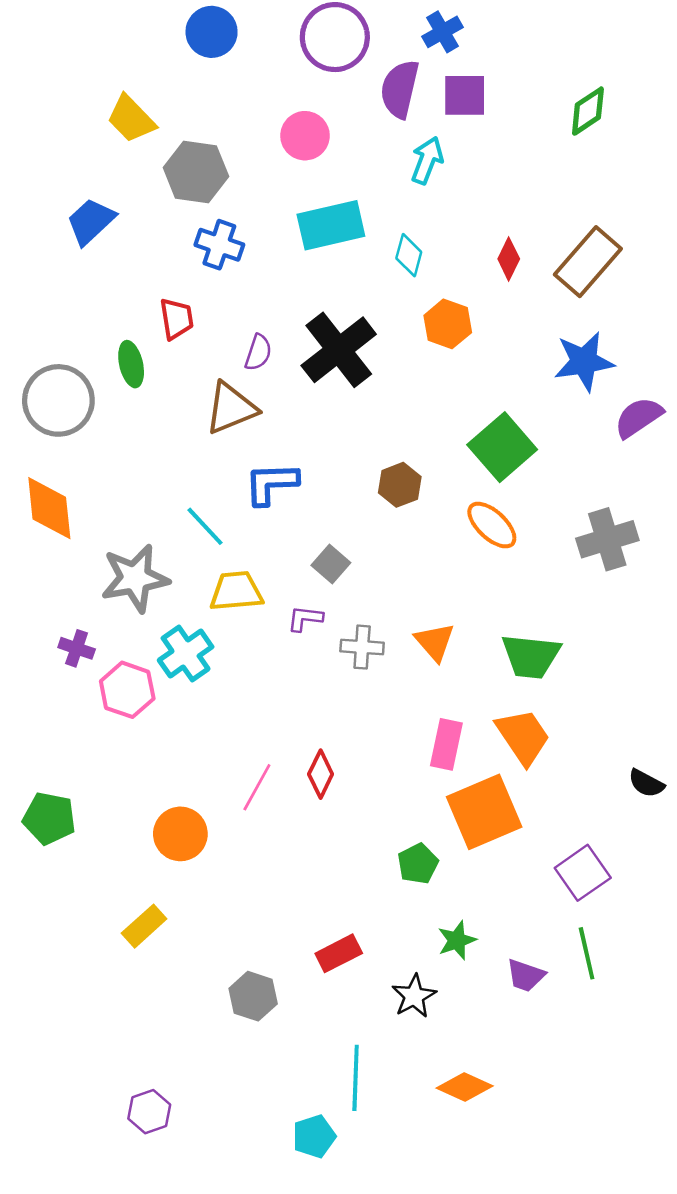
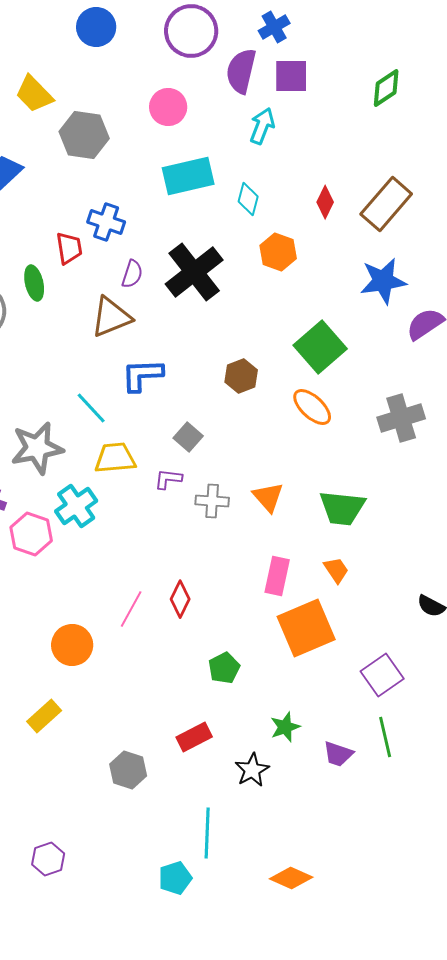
blue cross: (219, 245) -> (106, 222), moved
orange trapezoid: (523, 737) -> (336, 570), size x0.6
green pentagon: (418, 864) -> (224, 668), moved
orange diamond: (465, 1087) -> (291, 878), moved

